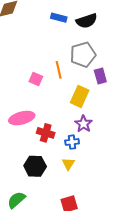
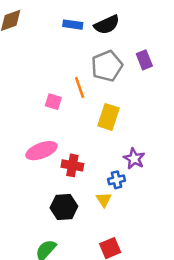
purple rectangle: (100, 76) -> (144, 60), moved
purple star: (83, 124) -> (134, 159), moved
blue cross: (72, 142) -> (117, 180), moved

